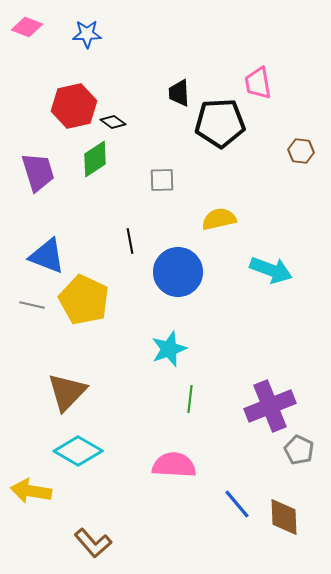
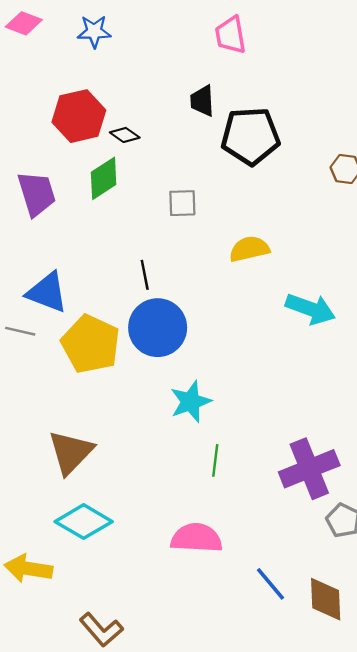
pink trapezoid: (258, 83) -> (230, 35), moved
blue circle: (178, 272) -> (158, 328), moved
gray line: (32, 305) -> (20, 331), moved

